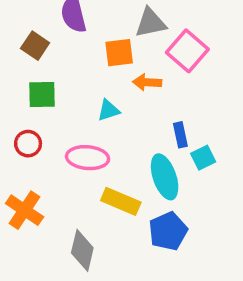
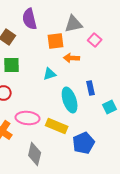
pink square: (187, 51) -> (95, 40), size x0.6
pink ellipse: (88, 158) -> (28, 118), moved
cyan square: (203, 158) -> (110, 107), moved
cyan ellipse: (165, 177) -> (70, 100), moved

